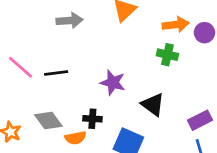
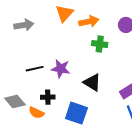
orange arrow: (176, 25) -> (89, 21), moved
black line: (56, 73) -> (35, 69), moved
orange semicircle: (75, 138) -> (36, 113), turned 42

